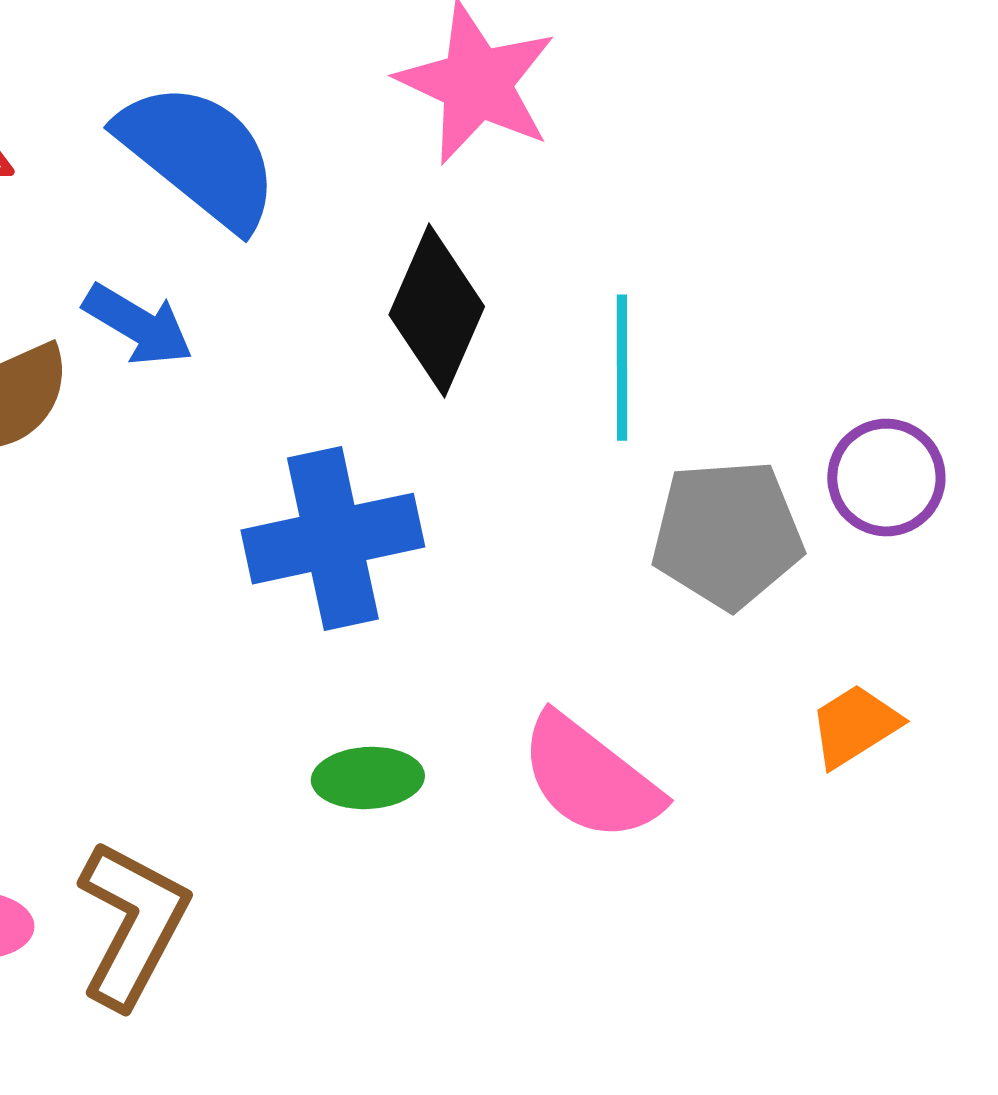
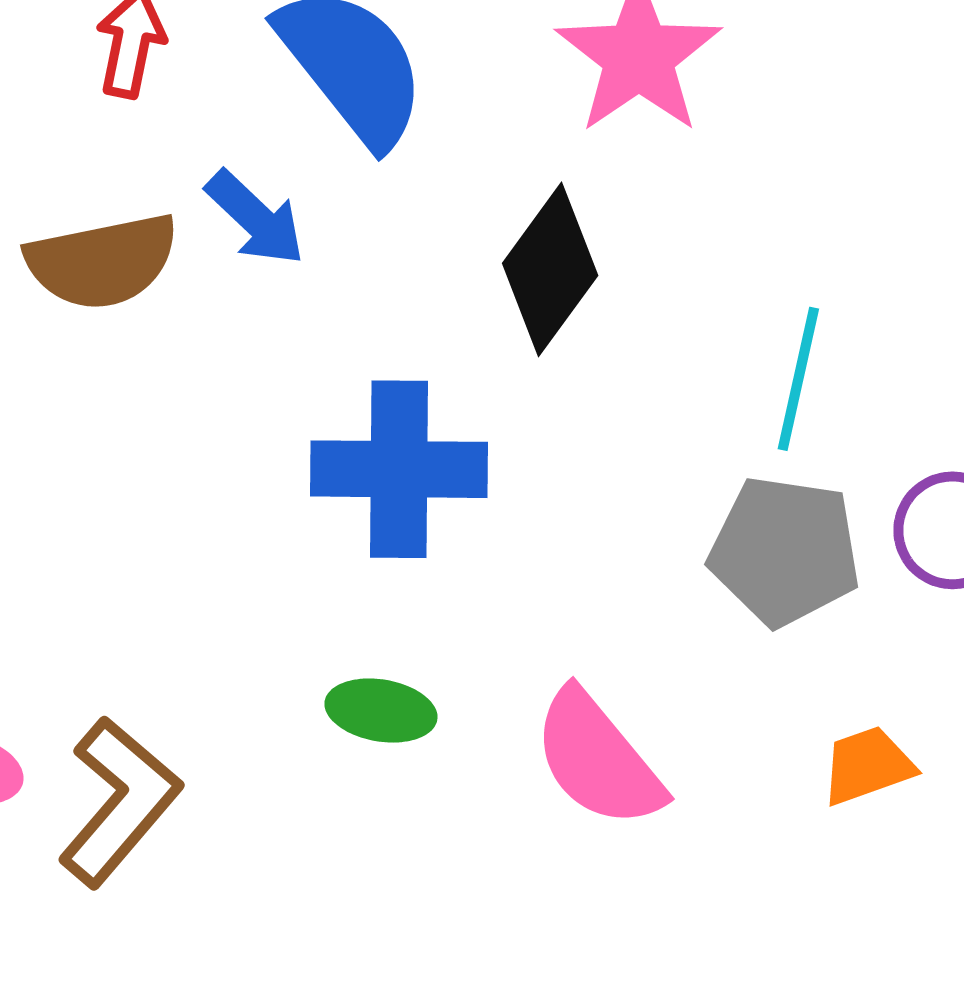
cyan line: (622, 368) -> (798, 379), moved

